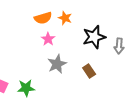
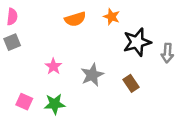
orange star: (65, 18) -> (112, 17), moved
pink star: (48, 39) -> (53, 66), moved

